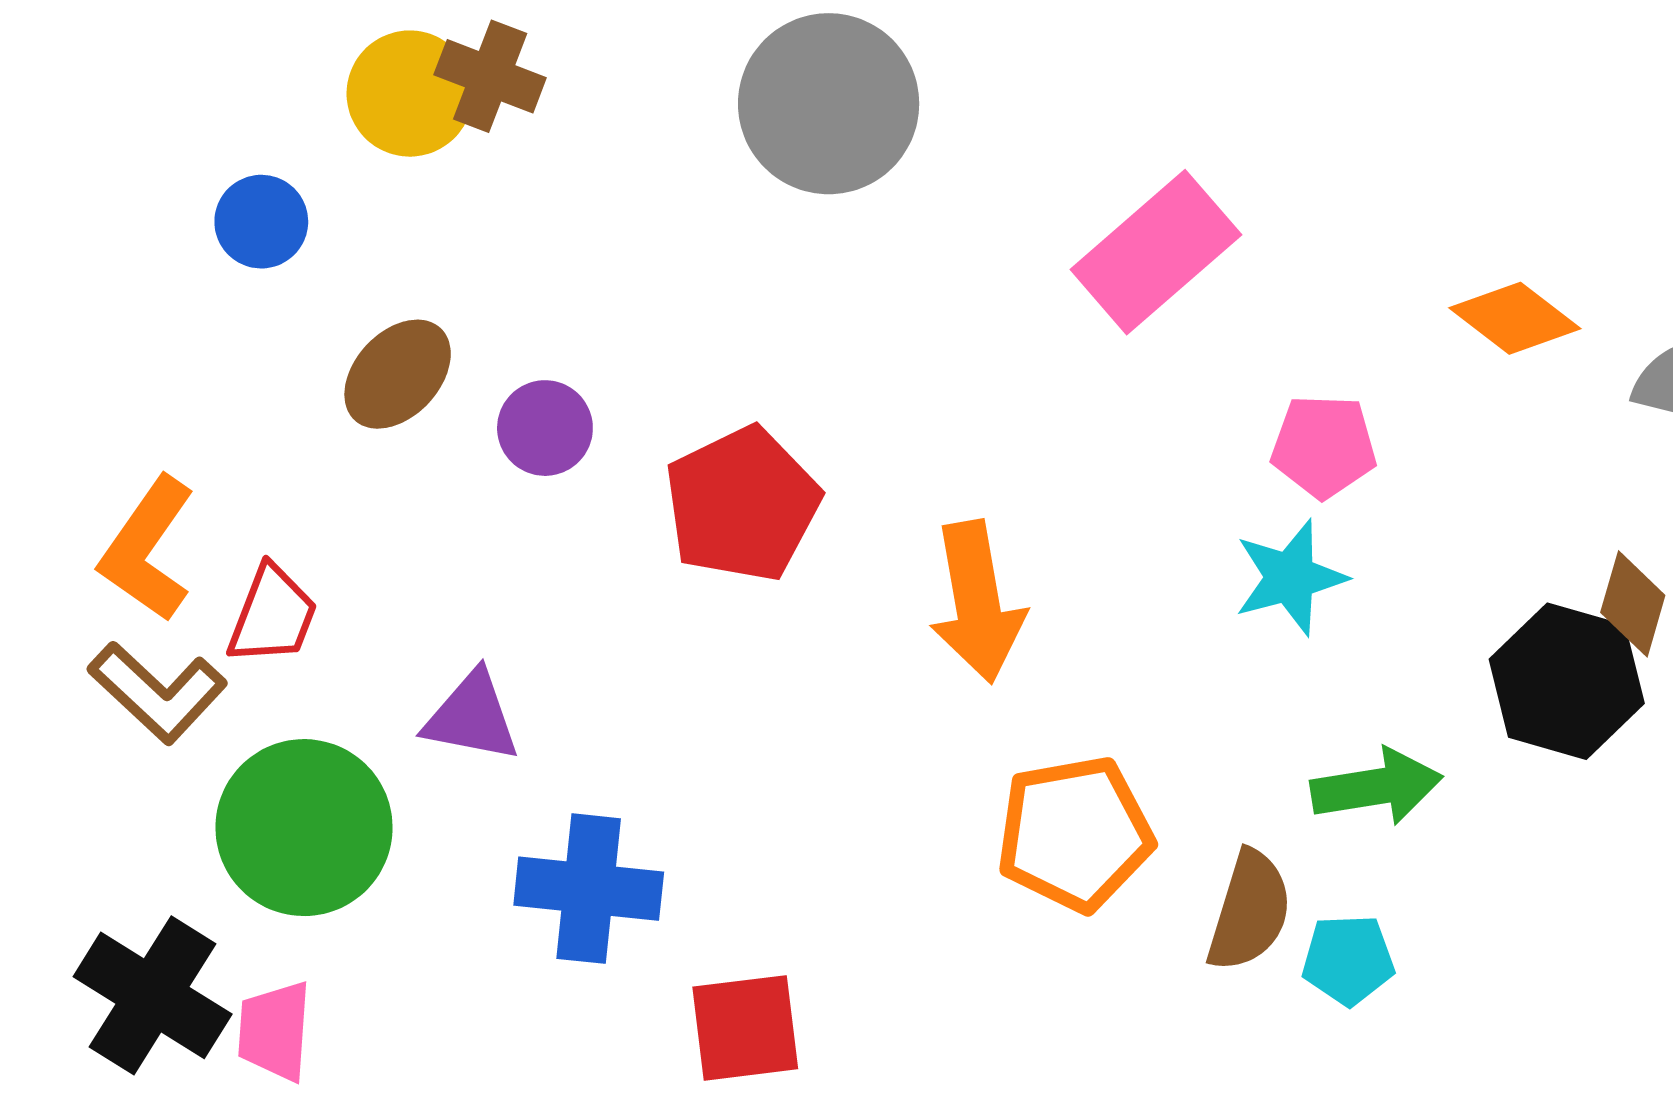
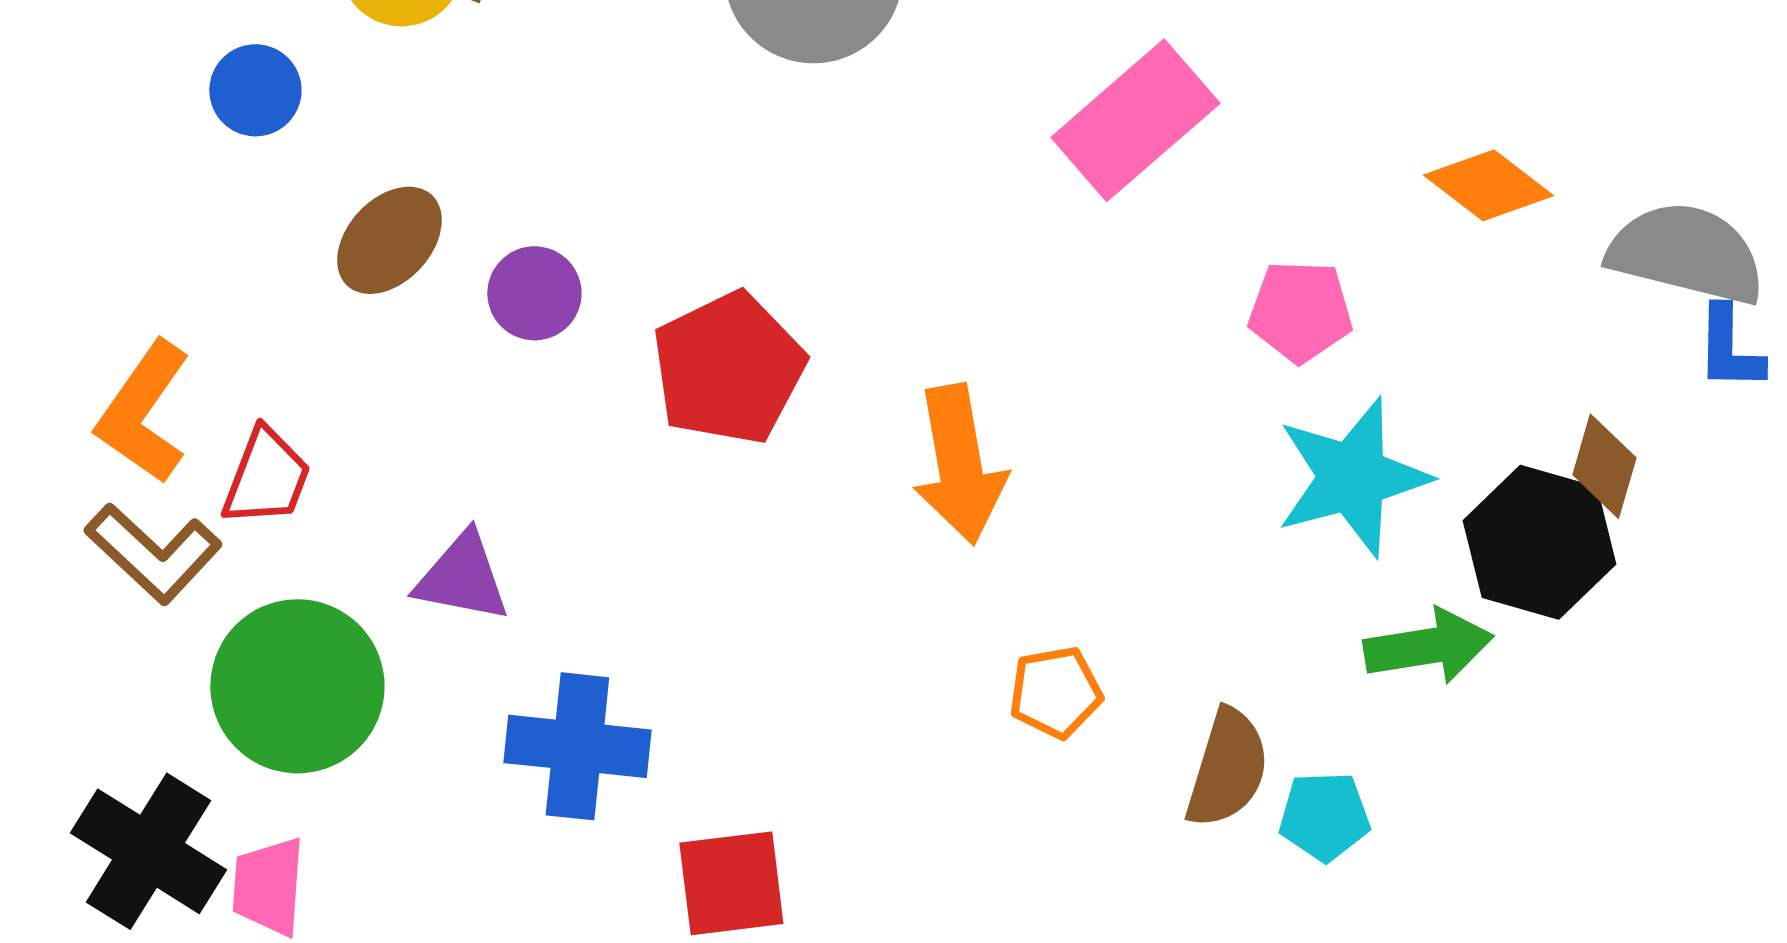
cyan star: (1290, 577) -> (1352, 477), moved, size x1.4
green arrow: (1377, 787) -> (1428, 646), moved
orange pentagon: (1075, 834) -> (1055, 692), size x0.6

